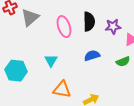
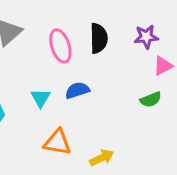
purple star: (113, 27) -> (146, 37), moved
blue semicircle: (92, 56) -> (77, 90), moved

